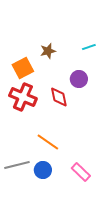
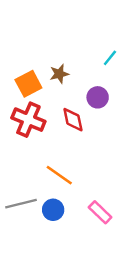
cyan line: (89, 47) -> (110, 58), turned -32
brown star: (48, 51) -> (59, 74), moved

